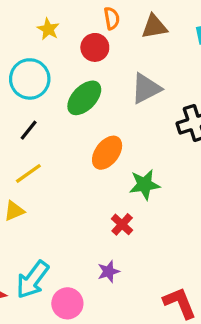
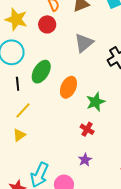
yellow star: (48, 29) -> (16, 19), size x1.6
green ellipse: (84, 98) -> (41, 72), moved
black line: (29, 130) -> (18, 84), turned -32

